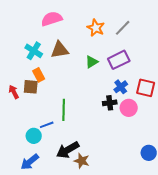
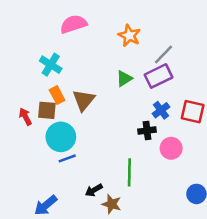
gray line: (123, 28) -> (164, 55), moved
brown triangle: (60, 50) -> (84, 100), moved, turned -42
pink circle: (129, 108) -> (171, 148), moved
green line: (64, 110) -> (129, 172), moved
cyan circle: (34, 136) -> (61, 137), moved, size x1.5
black arrow: (68, 150) -> (94, 190), size x0.6

